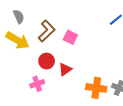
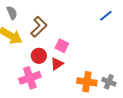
pink square: (70, 37) -> (62, 46), moved
pink cross: (37, 84) -> (30, 78), size x1.5

